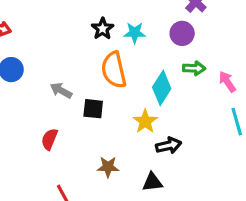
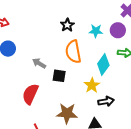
cyan star: (135, 33) -> (96, 31), moved
red semicircle: (49, 139) -> (30, 94), size x1.5
brown star: (108, 167) -> (67, 113), size x1.5

